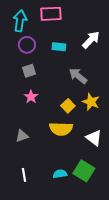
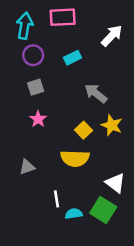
white arrow: (91, 40) -> (112, 36), moved
cyan rectangle: (59, 47) -> (72, 58), turned -32
white triangle: (94, 138) -> (115, 183), moved
white line: (24, 175) -> (56, 199), moved

